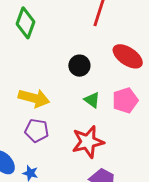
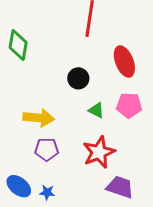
red ellipse: (128, 56) -> (124, 62), turned 44
pink pentagon: (125, 100) -> (129, 105), turned 30

